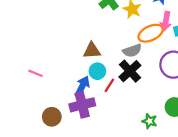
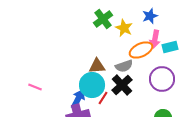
brown triangle: (92, 51) -> (97, 66), moved
cyan circle: (97, 71) -> (92, 85), size x1.6

